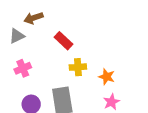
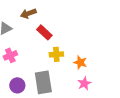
brown arrow: (34, 18) -> (28, 13), moved

